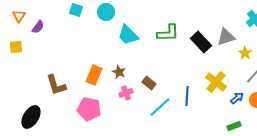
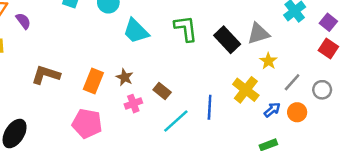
purple semicircle: (38, 27) -> (23, 21), turned -72
green L-shape: (168, 33) -> (186, 28), turned -95
yellow star: (245, 53) -> (268, 61), moved
brown L-shape: (56, 85) -> (46, 75), moved, turned 125

